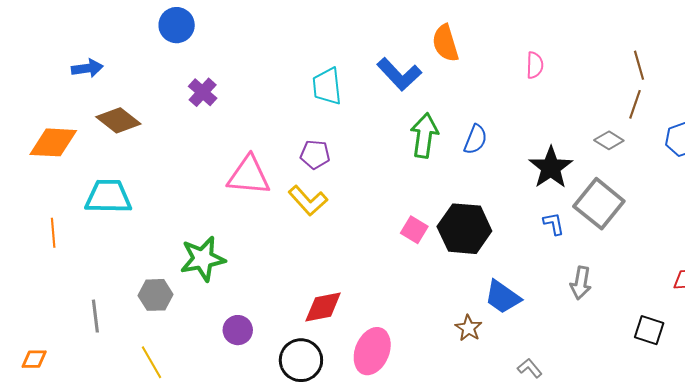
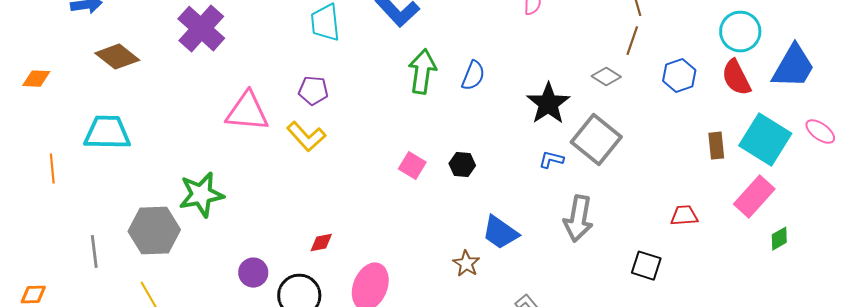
purple cross: (203, 92) -> (201, 29), size x1.6
orange diamond: (53, 142) -> (36, 79), moved, size x0.6
blue L-shape: (554, 224) -> (551, 160), turned -65
black hexagon: (464, 229) -> (462, 165), size x0.5
gray arrow: (581, 283) -> (578, 219), size x1.4
gray hexagon: (155, 295) -> (154, 231), size x1.5
red diamond: (323, 307) -> (321, 243), size x0.6
purple circle: (238, 330) -> (253, 273), moved

